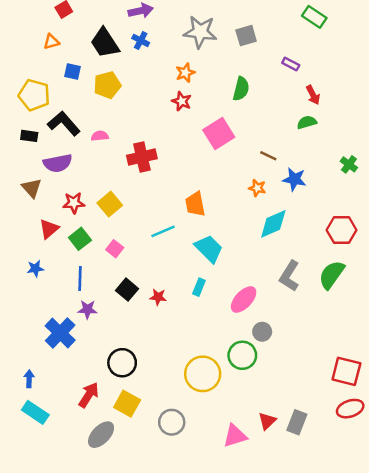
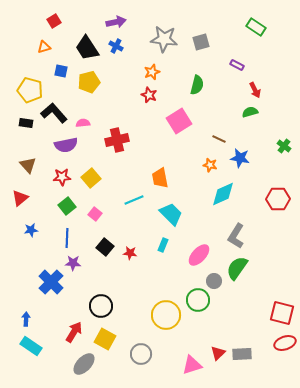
purple semicircle: (58, 163) -> (66, 145), moved
red triangle: (49, 229) -> (20, 198), moved
green semicircle: (332, 275) -> (237, 268), moved
gray rectangle: (297, 422) -> (242, 354), turned 66

